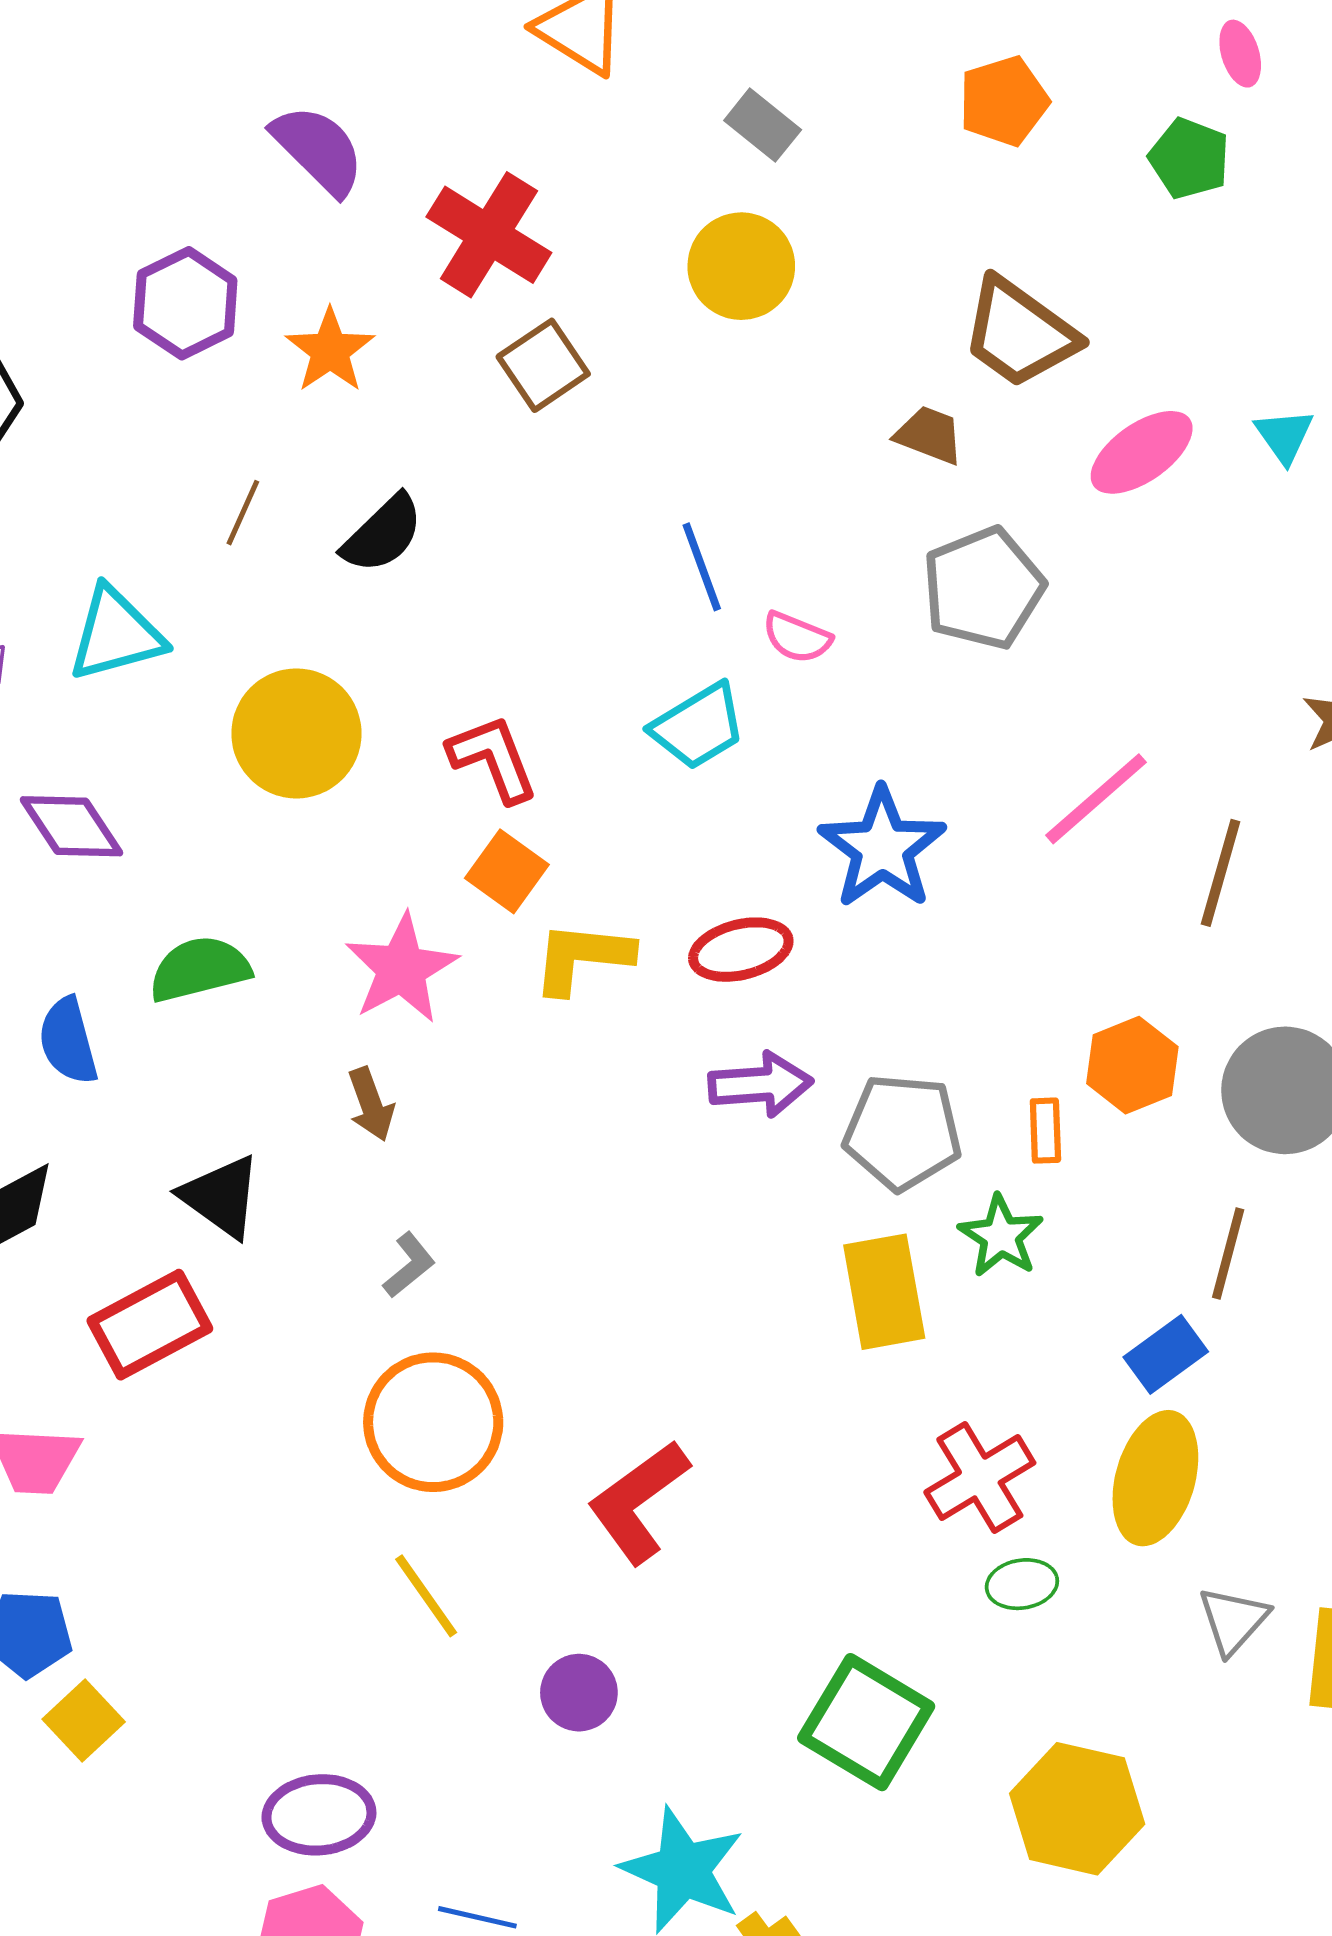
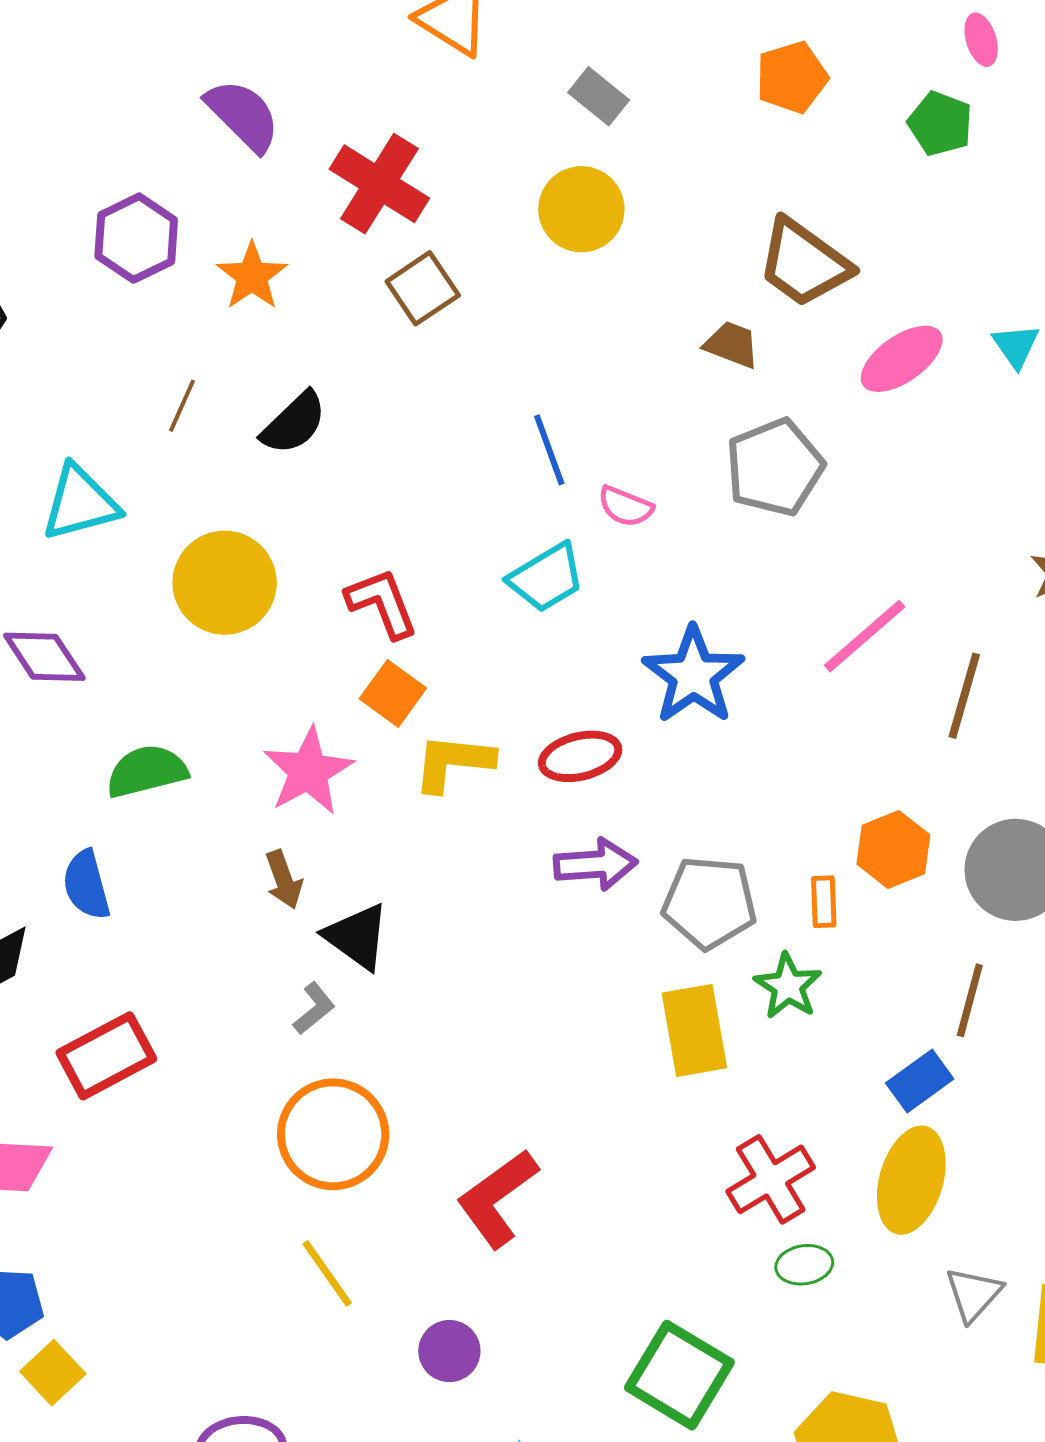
blue semicircle: (68, 1041) -> (86, 885), moved
black triangle: (221, 1197) -> (357, 937), moved

